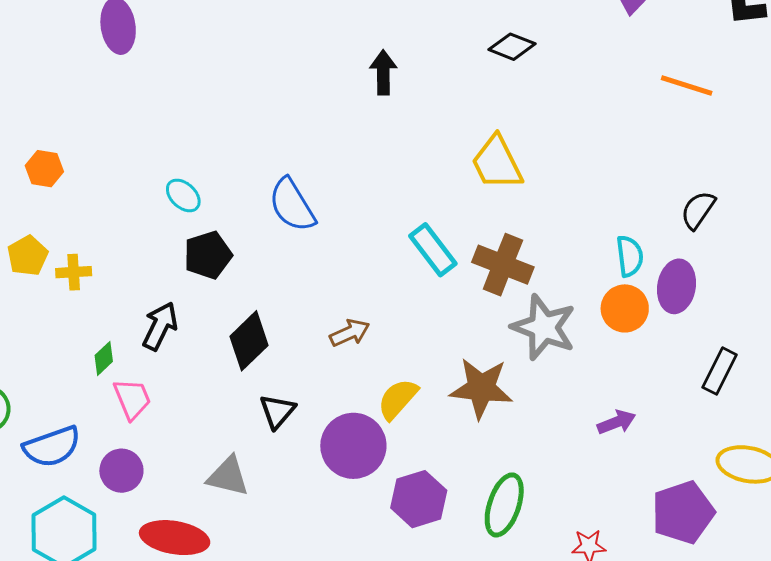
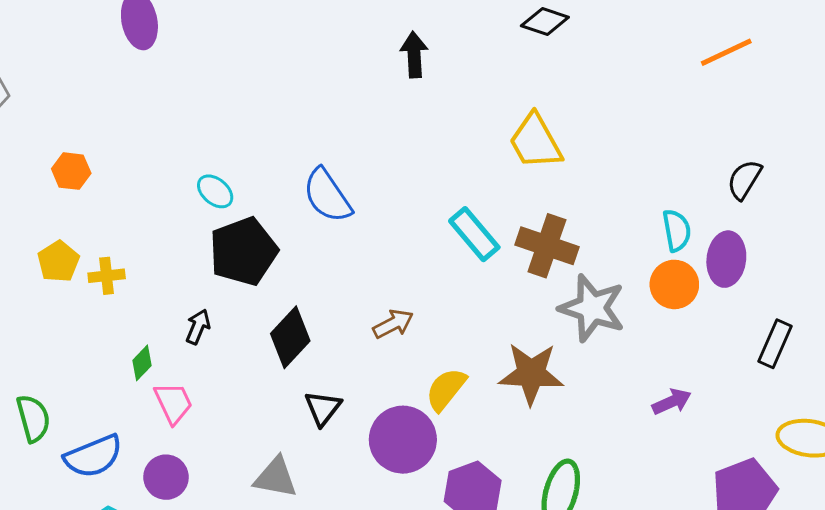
orange line: (687, 85) -> (726, 52), turned -40
black pentagon: (208, 255) -> (243, 251), size x1.4
black arrow: (160, 326) -> (198, 327), size x0.7

